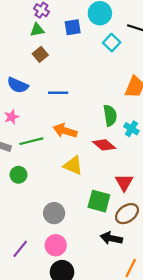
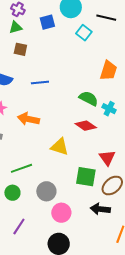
brown square: (40, 54) -> (20, 49), turned -32
green semicircle: (110, 115) -> (89, 98), turned -48
orange arrow: (65, 131) -> (28, 119), moved
green line: (31, 141) -> (21, 168), moved
green circle: (18, 175) -> (12, 193), moved
pink circle: (56, 245) -> (61, 213), moved

